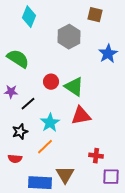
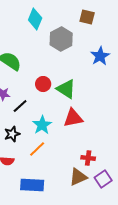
cyan diamond: (29, 17) -> (35, 19), moved
brown triangle: (65, 175) -> (78, 177), moved, turned 36
purple square: (111, 177) -> (103, 179), turned -36

